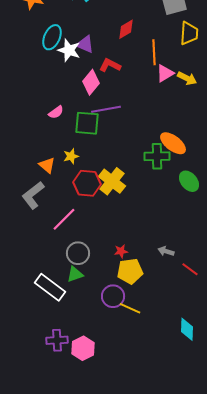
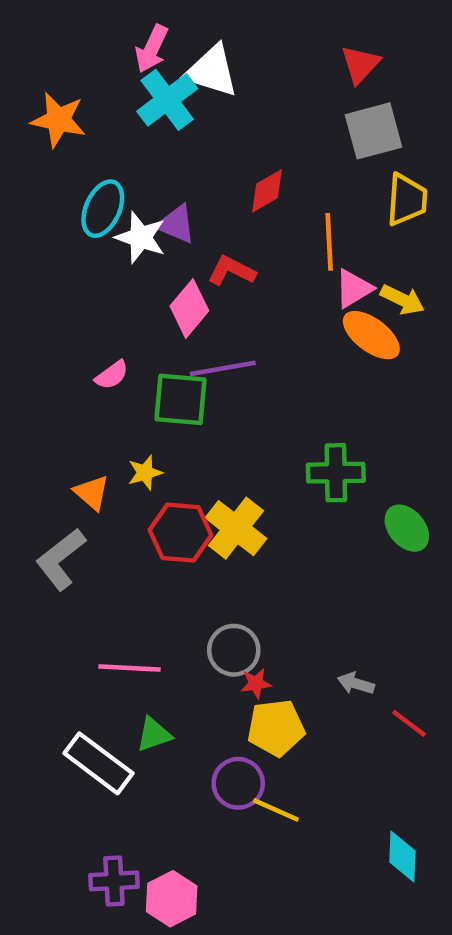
orange ellipse: (173, 143) -> (371, 335), moved
pink line: (64, 219) -> (129, 668), moved, turned 48
gray circle: (78, 253) -> (234, 650), moved

